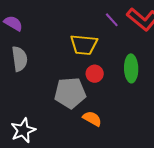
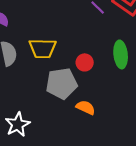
yellow trapezoid: (84, 45) -> (43, 48), moved

